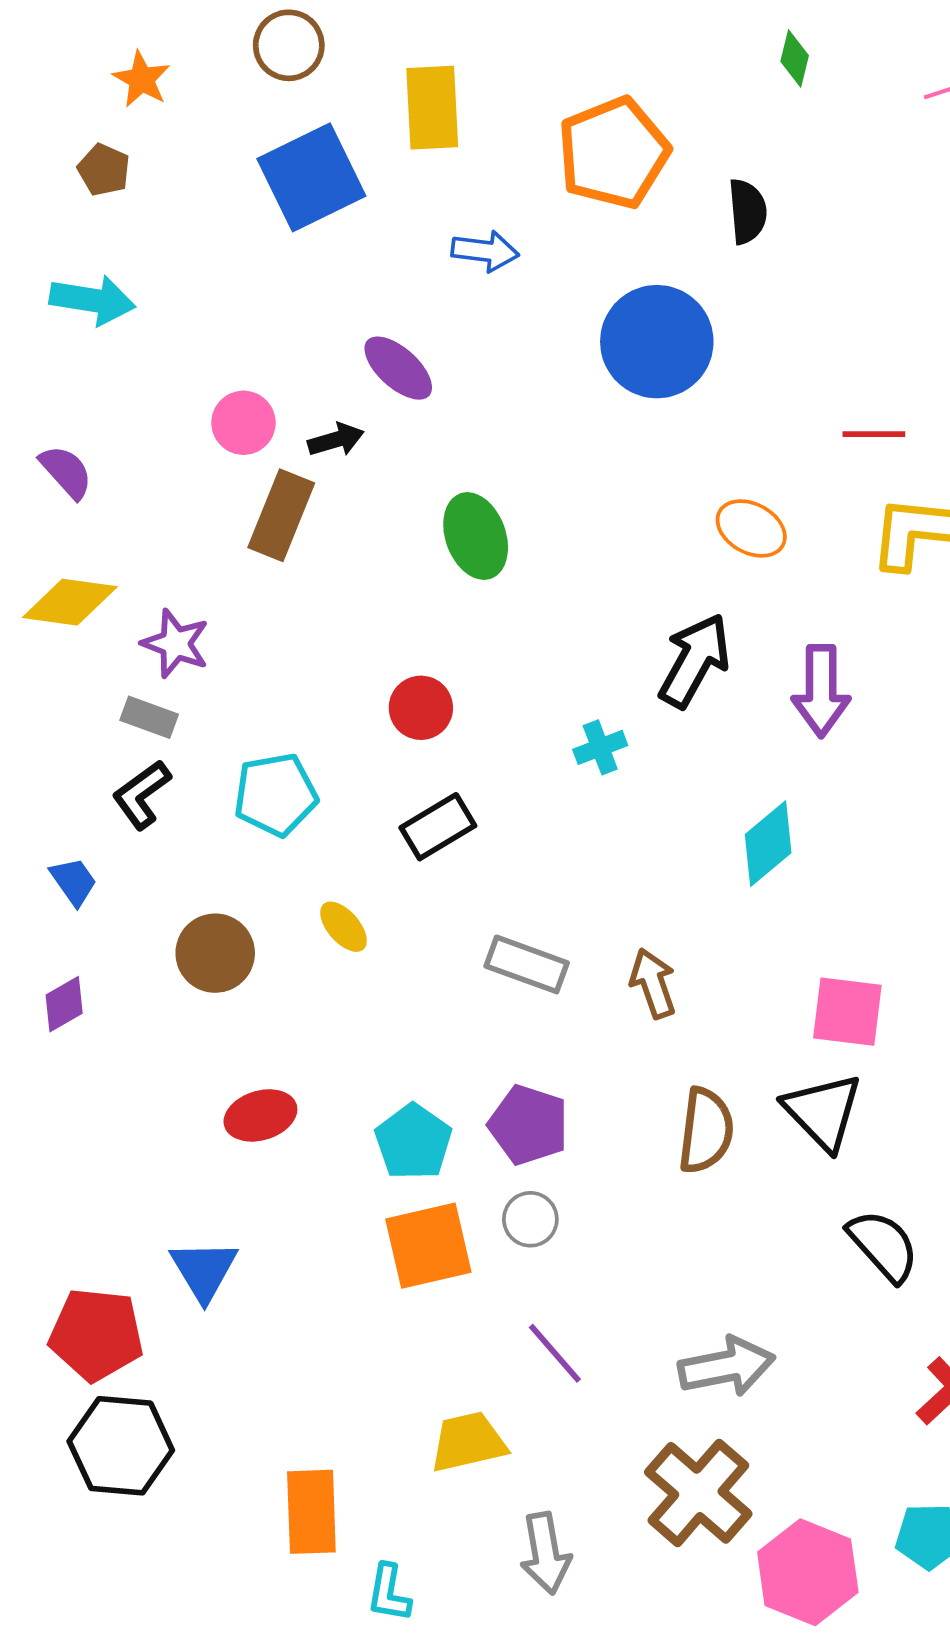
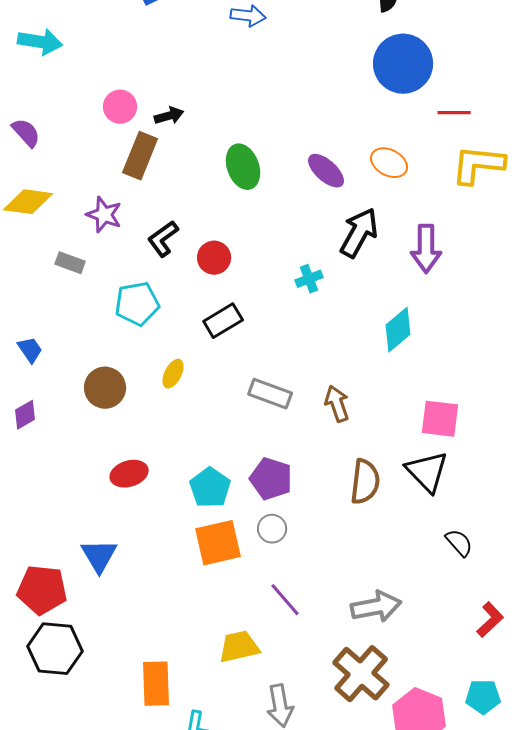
blue circle: (657, 342) -> (403, 64), moved
purple ellipse: (398, 368) -> (326, 171), moved
purple star: (176, 644) -> (104, 215), moved
black L-shape: (142, 795) -> (163, 239), moved
yellow ellipse: (344, 927) -> (173, 374), turned 68
black semicircle: (883, 1246) -> (459, 543), size x0.7

